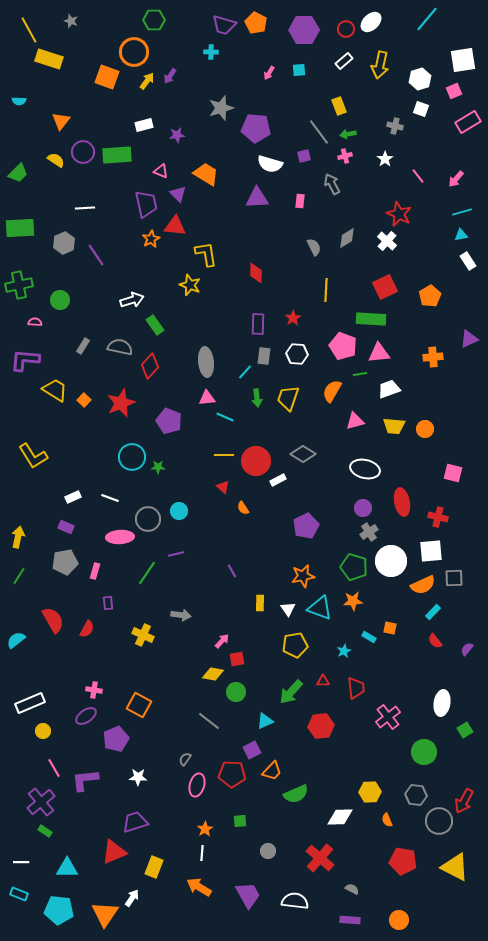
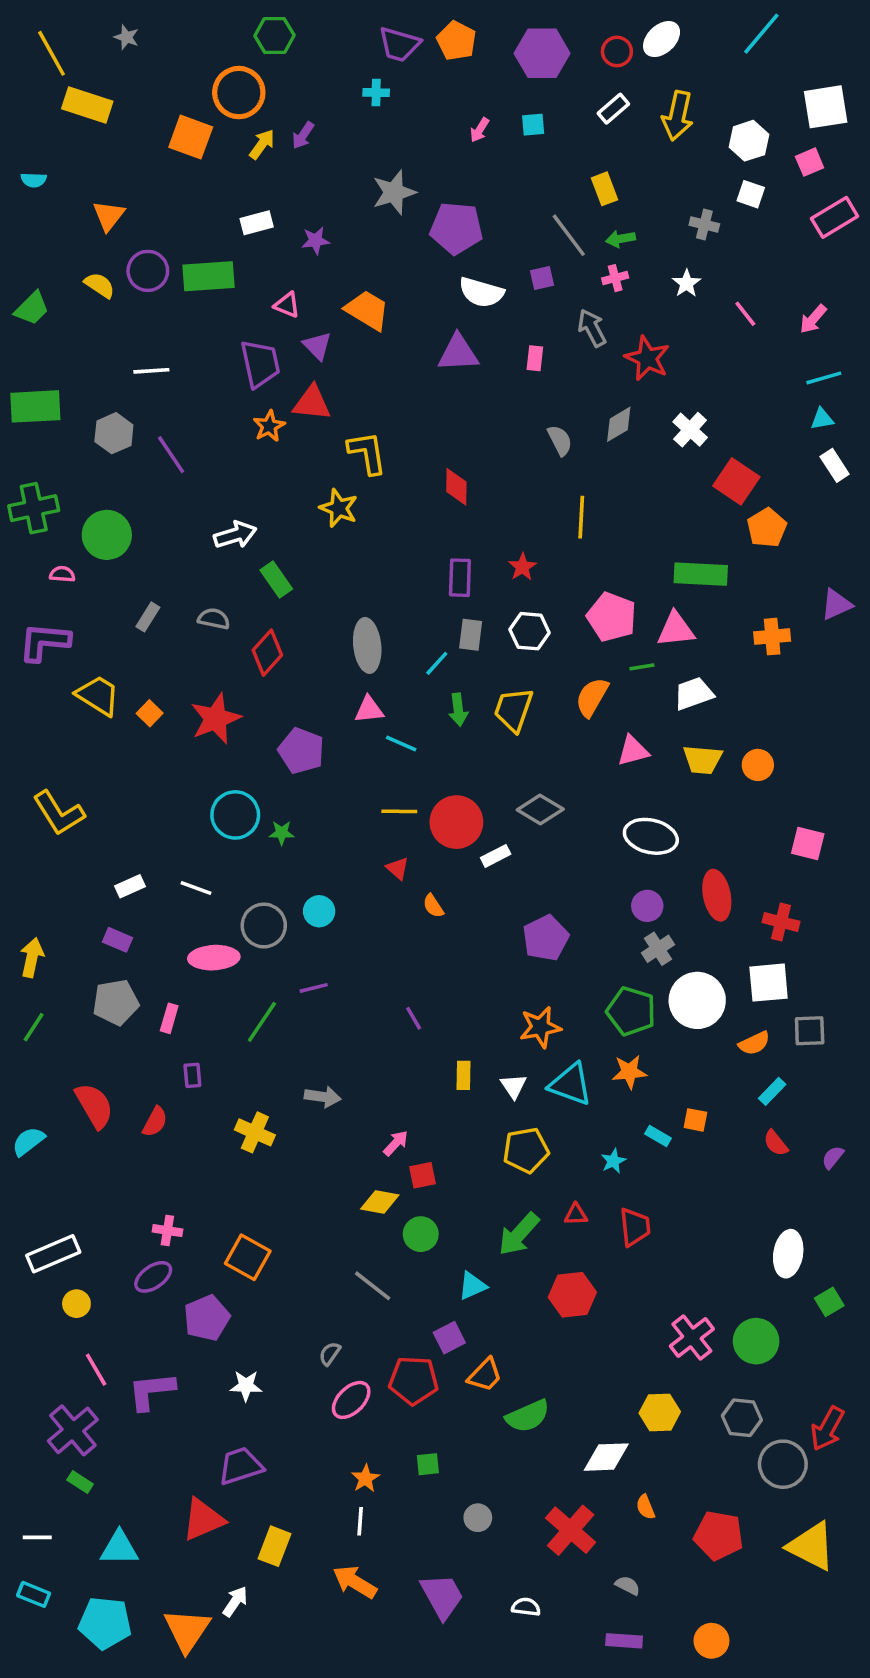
red star: (399, 214) -> (647, 358), moved
red square: (385, 287) -> (736, 481), moved, turned -30
green circle: (60, 300) -> (107, 535), size x1.4
green rectangle: (371, 319) -> (701, 574), moved
gray semicircle: (120, 347) -> (214, 619), size x0.7
orange semicircle: (423, 585) -> (754, 1043), size x0.7
pink cross: (388, 717) -> (692, 1338), moved
pink ellipse: (197, 785) -> (351, 1400), turned 30
orange semicircle: (387, 820) -> (645, 1507), moved
white semicircle: (295, 901) -> (526, 1607), size x0.6

